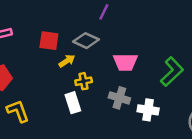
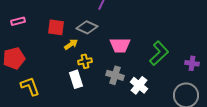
white cross: (148, 110) -> (139, 85), turned 30

